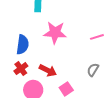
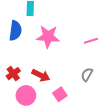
blue semicircle: (23, 45) -> (15, 31), moved

